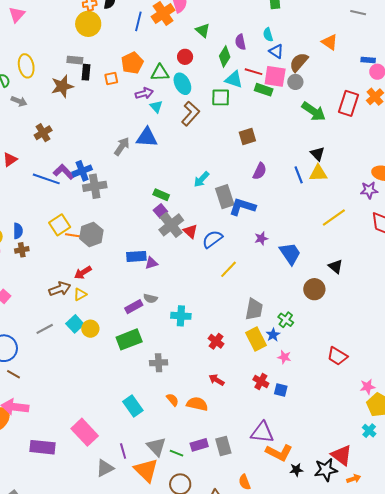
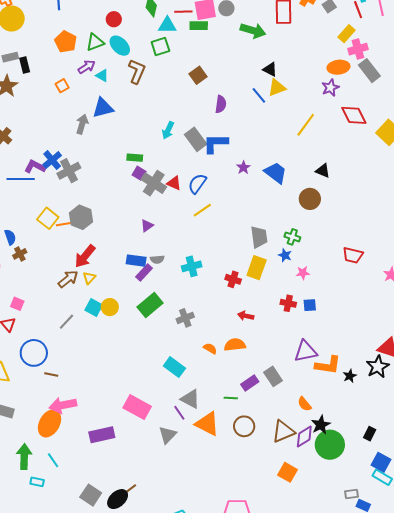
orange square: (111, 79) -> (62, 86), moved
blue rectangle: (136, 256) -> (136, 261), moved, turned 30
yellow line: (229, 269) -> (202, 210), moved, turned 30
red arrow: (83, 273) -> (85, 256), size x1.4
yellow rectangle: (256, 339) -> (257, 268), moved, turned 65
gray triangle: (156, 447) -> (190, 399), moved

